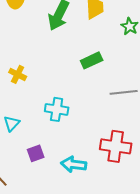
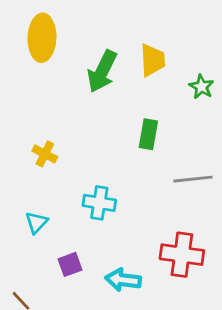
green rectangle: (92, 60) -> (148, 134), turned -55

